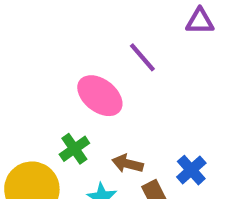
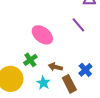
purple line: (142, 57) -> (78, 25), moved

